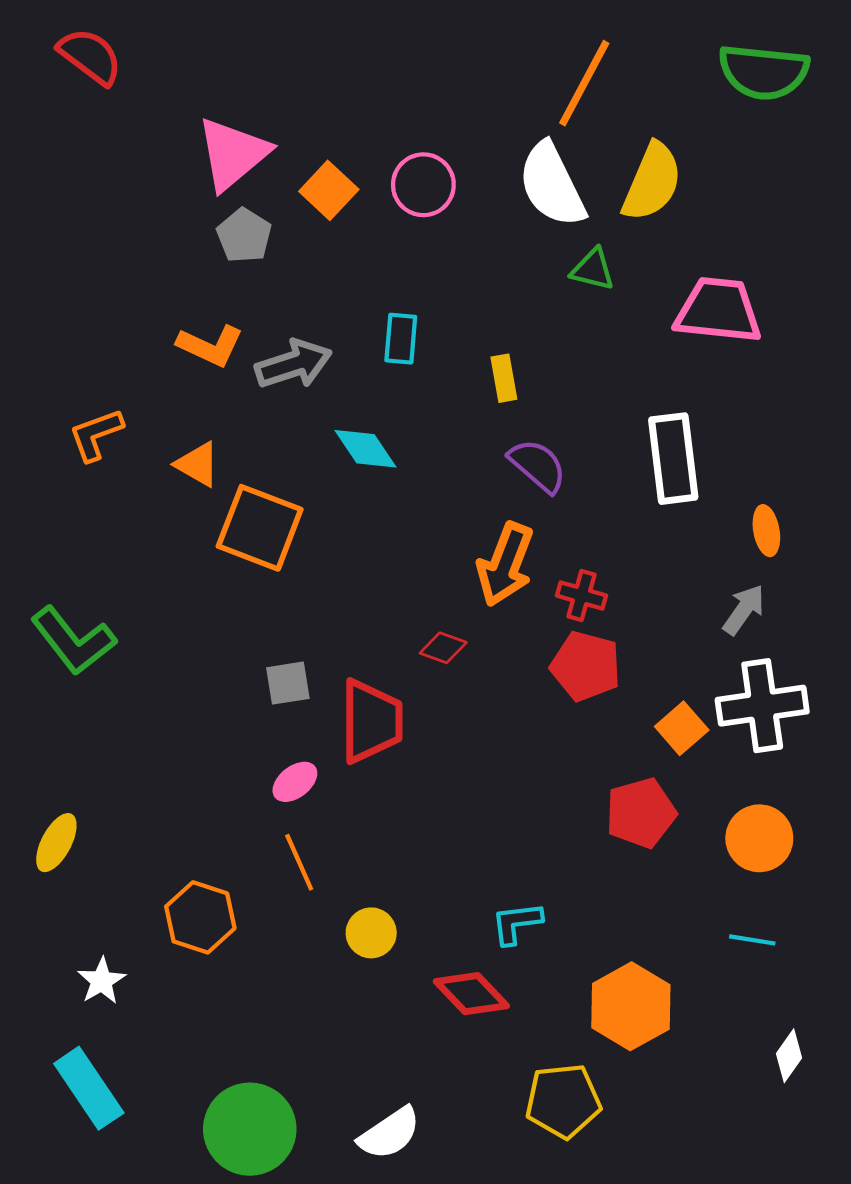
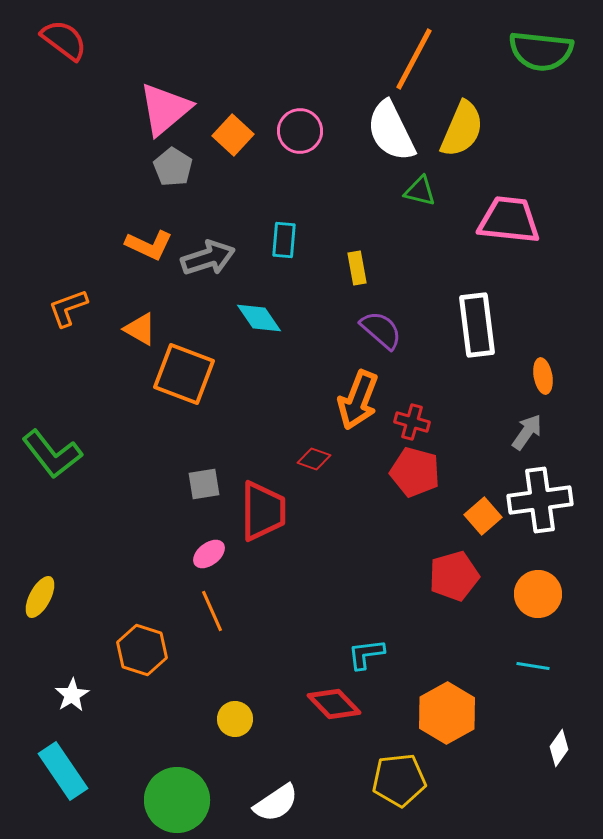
yellow circle: (371, 933) -> (235, 719), moved

